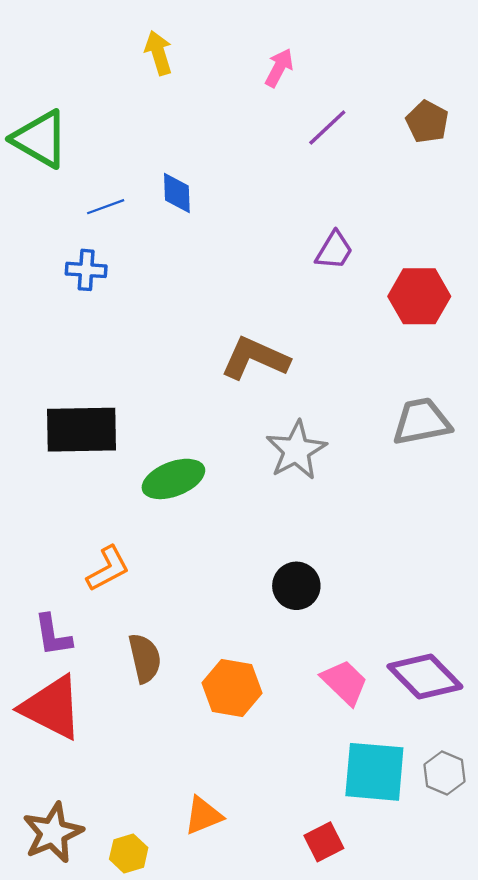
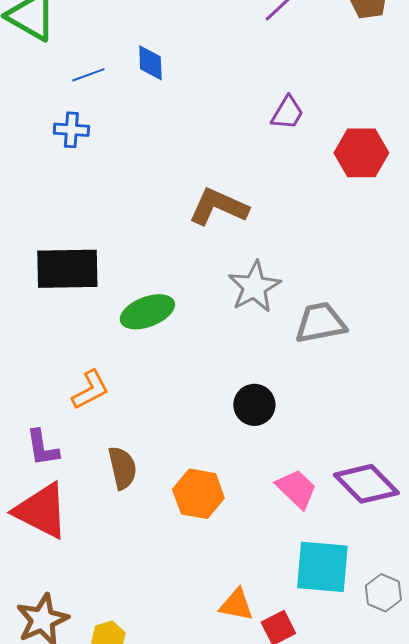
gray trapezoid: (422, 422) -> (320, 323), moved
gray hexagon: (445, 773) -> (383, 593), moved
orange triangle: (203, 816) -> (236, 605), moved, turned 33

